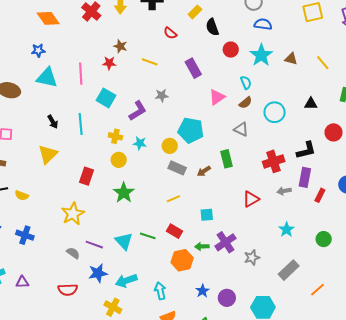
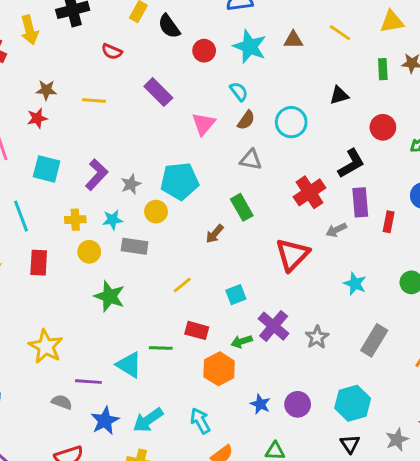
gray star: (162, 96) -> (131, 184), moved
gray rectangle: (177, 168) -> (135, 246), moved
red rectangle: (86, 176) -> (39, 263), moved
red triangle: (251, 199) -> (292, 255), size x1.4

